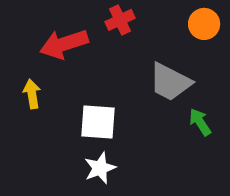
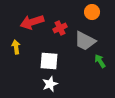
red cross: (120, 20) -> (60, 28), moved
orange circle: (204, 24) -> (92, 12), moved

